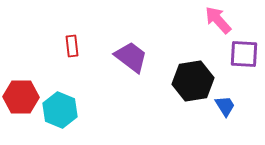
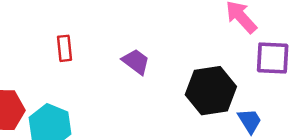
purple trapezoid: (131, 57) -> (136, 62), size x0.7

